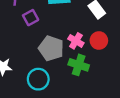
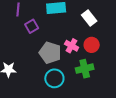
green cross: (79, 65) -> (85, 69), moved, turned -30
cyan circle: (38, 79) -> (54, 78), moved

